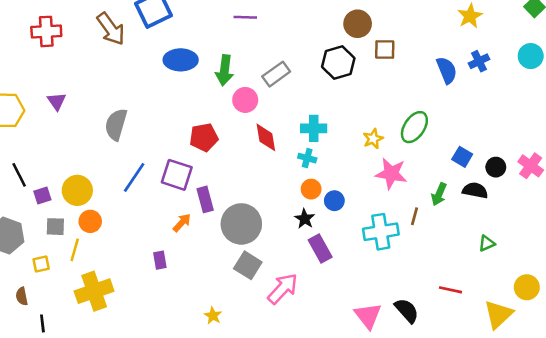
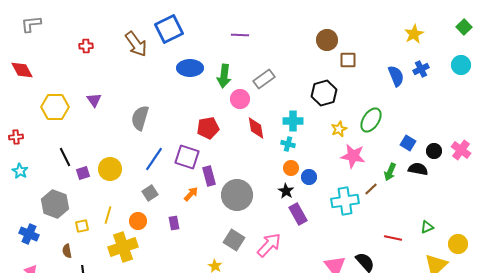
red cross: (46, 31) -> (86, 46), size x0.6
black hexagon: (338, 62) -> (324, 93), moved
brown line: (414, 216) -> (371, 189), turned 32
orange circle: (90, 221) -> (138, 221), moved
gray square: (55, 227) -> (150, 193), moved, turned -35
green triangle: (487, 243) -> (427, 227), moved
gray square: (248, 265) -> (234, 240), moved
red line: (451, 290) -> (393, 238), moved

